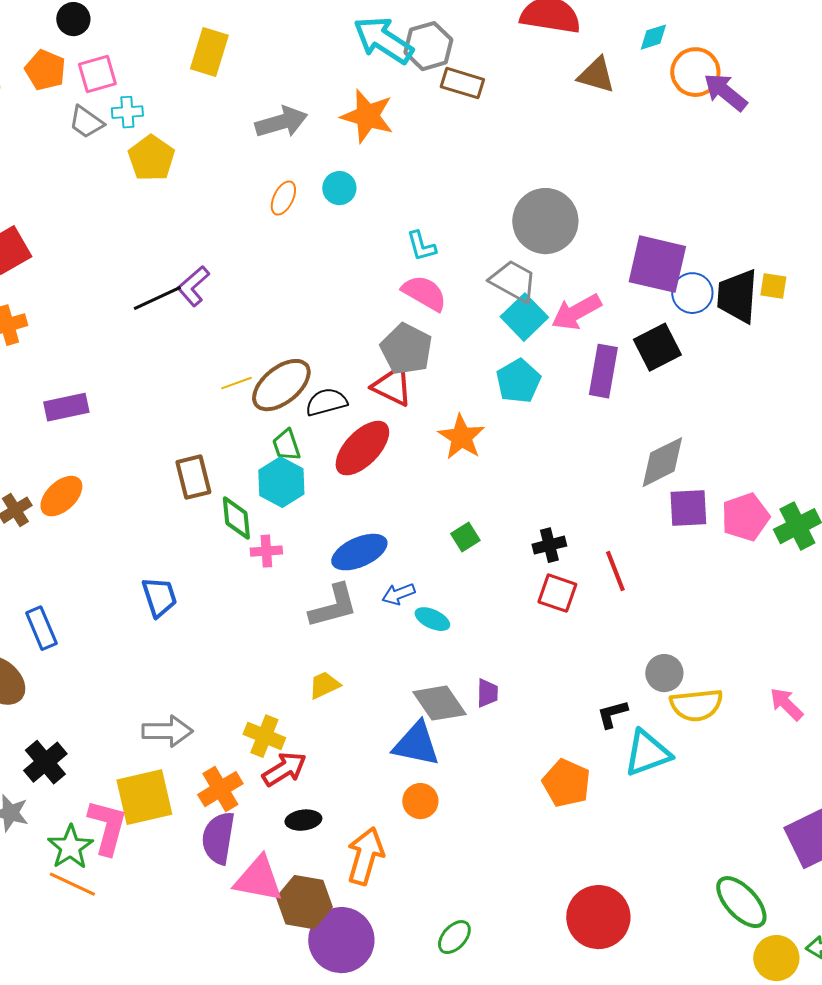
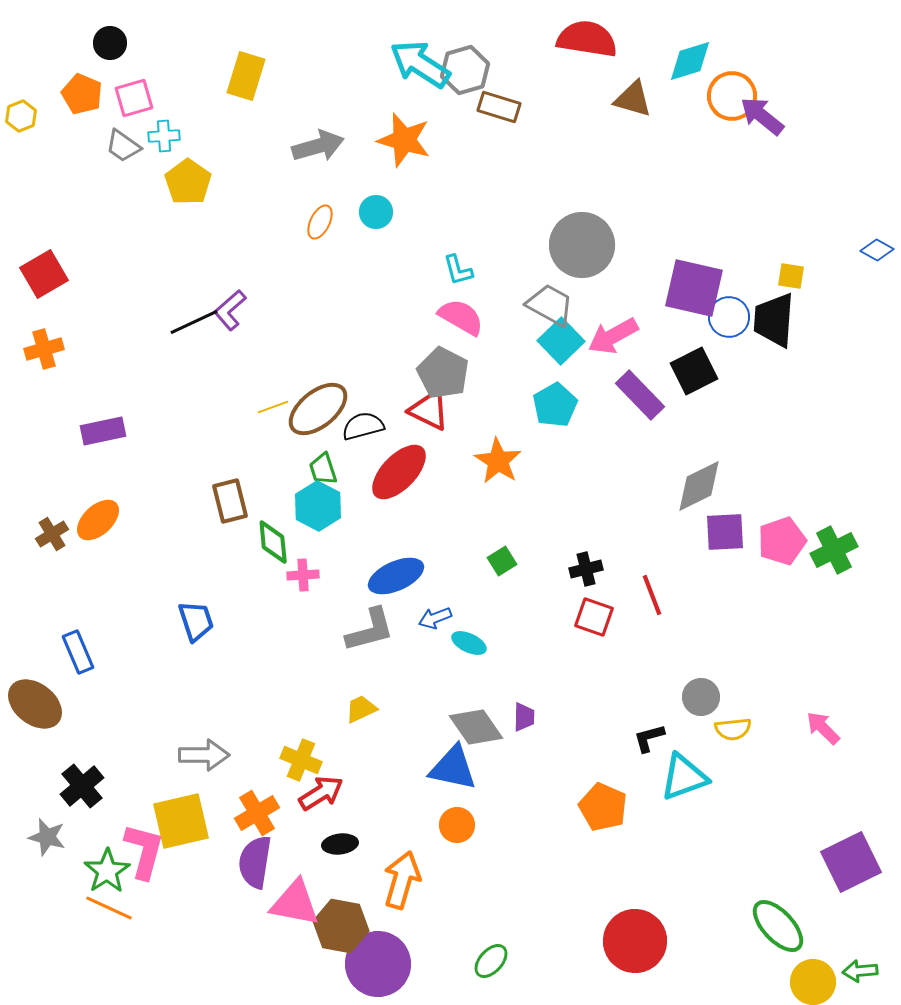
cyan diamond: (653, 37) -> (690, 61), size x1.5
yellow square: (773, 286) -> (791, 276), moved
purple rectangle: (603, 371) -> (640, 395), turned -54
yellow semicircle: (696, 705) -> (733, 729), size x0.7

